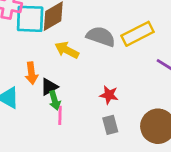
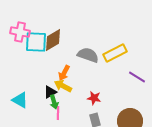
yellow arrow: (67, 50) -> (63, 86), moved
orange arrow: (31, 73) -> (64, 73), moved, turned 35

